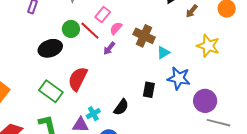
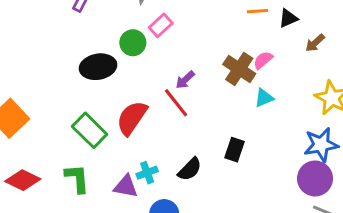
pink rectangle: (103, 14) -> (161, 25), moved
pink semicircle: (116, 28) -> (263, 60), moved
red line: (90, 31) -> (176, 103), moved
blue star: (179, 78) -> (321, 145), moved, turned -30

